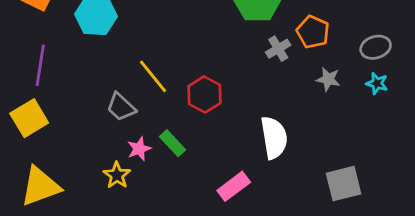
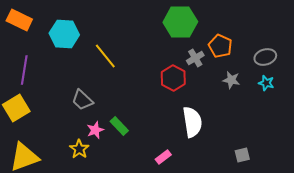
yellow line: (153, 76) -> (105, 56), moved
red hexagon: (204, 95) -> (173, 78), moved
gray square: (344, 184) -> (242, 155), size x0.6
pink rectangle: (234, 186) -> (163, 157), size x0.7

